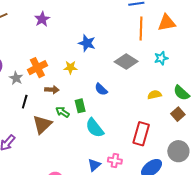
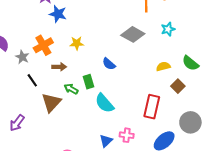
blue star: (87, 43) -> (58, 14), moved
black line: (25, 102) -> (32, 80), turned -48
brown square: (178, 114) -> (178, 86), moved

